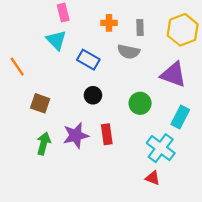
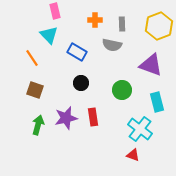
orange line: (17, 67) -> (32, 58), moved
cyan rectangle: (180, 117) -> (157, 102), turned -42

